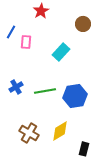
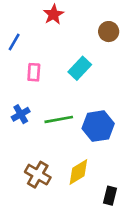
pink rectangle: (26, 42) -> (34, 72), moved

